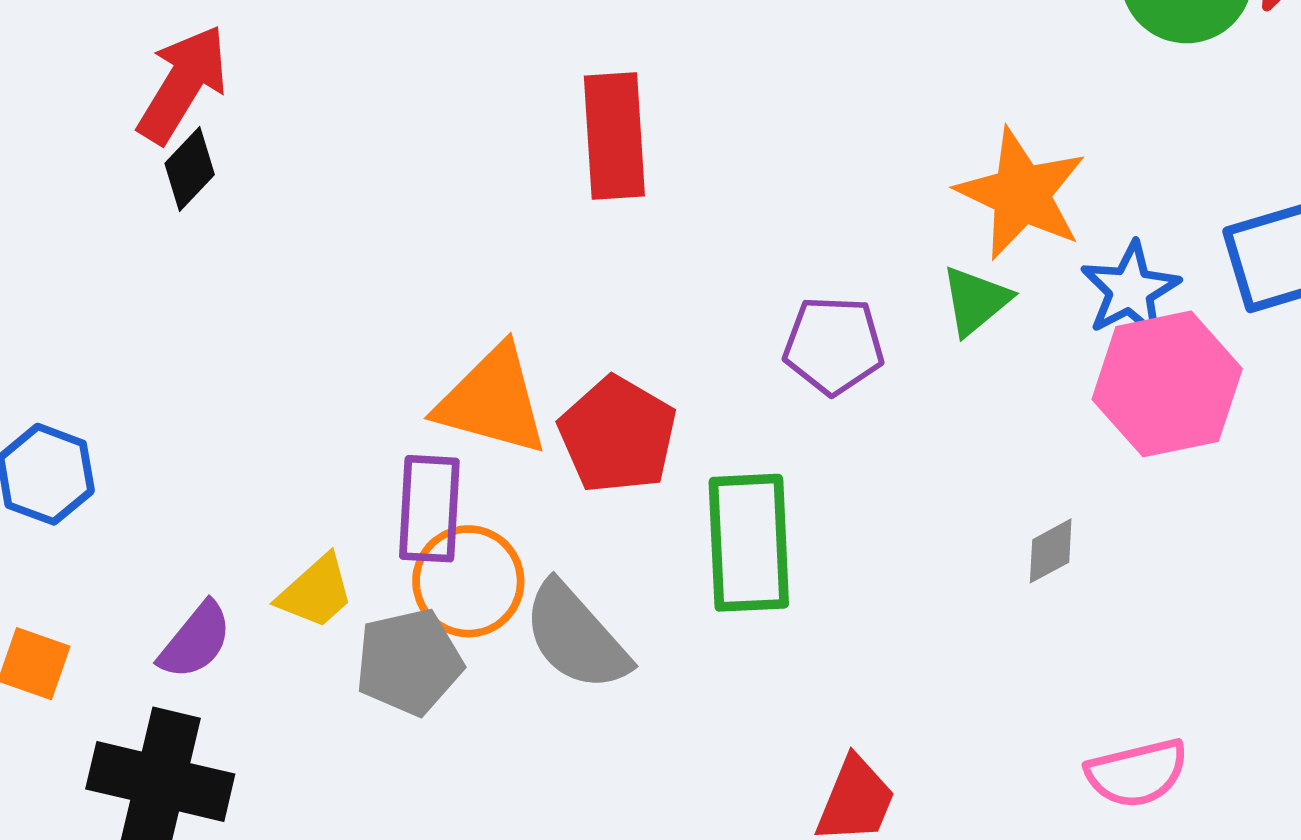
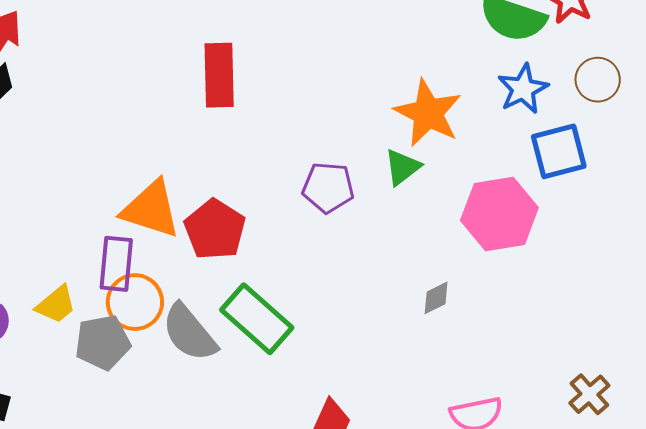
blue star: (1130, 290) -> (523, 89), moved
green rectangle: (749, 543) -> (257, 319), moved, turned -48

